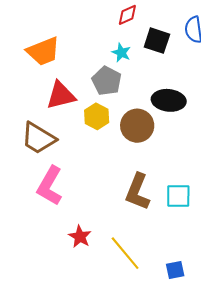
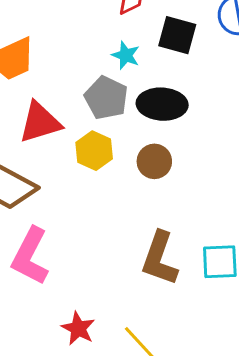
black ellipse: (169, 100) -> (162, 104), moved
brown circle: (137, 126) -> (154, 161), size x0.7

